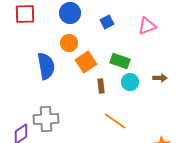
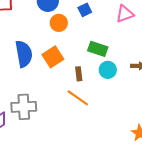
orange circle: (69, 43) -> (59, 23), moved
orange square: (86, 62) -> (53, 57), moved
orange line: (115, 121) -> (78, 98), moved

